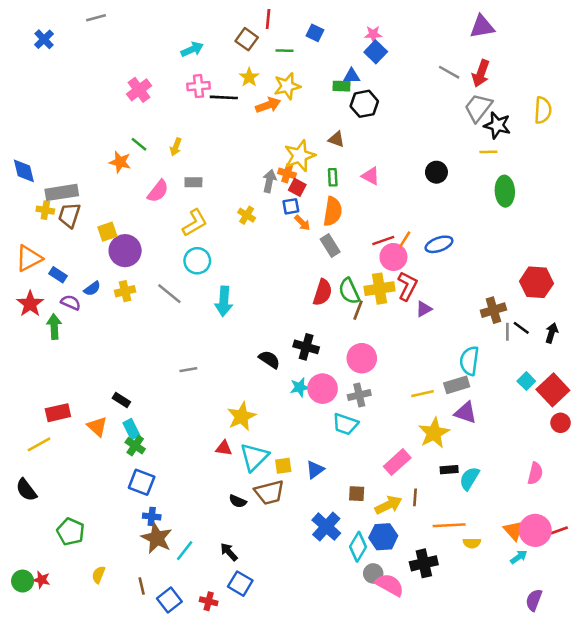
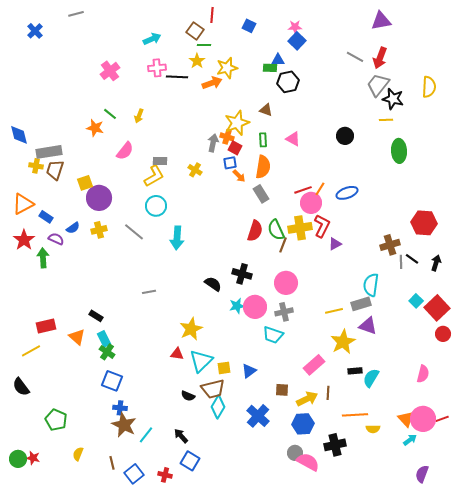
green line: (285, 51) -> (204, 45), moved
gray rectangle: (193, 182) -> (160, 161), moved
cyan diamond: (358, 547) -> (218, 407), moved

